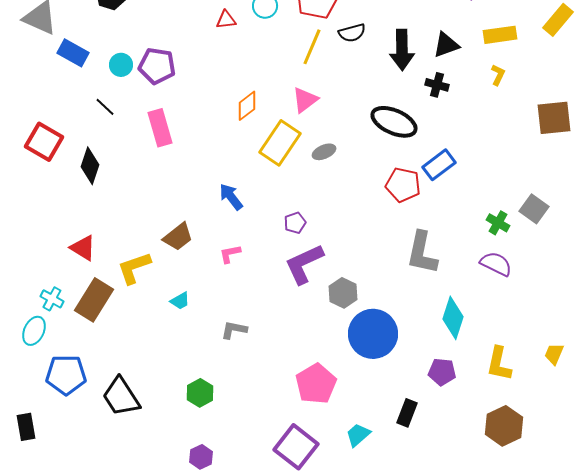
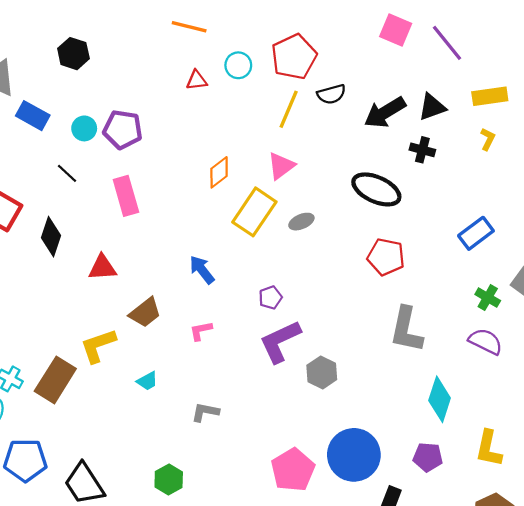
black arrow: (402, 50) -> (385, 112), turned 60
blue rectangle: (439, 165) -> (476, 233), moved
red triangle: (83, 248) -> (102, 268), moved, turned -36
blue circle: (373, 334) -> (354, 455), moved

